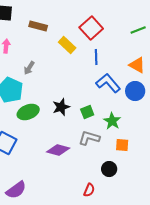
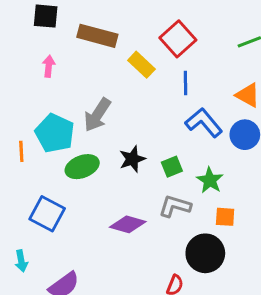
brown rectangle: (38, 26) -> (97, 36), size x1.4
gray arrow: (29, 68) -> (97, 115), moved, size x1.6
black circle: (109, 169) -> (205, 253), size x1.6

